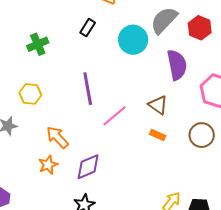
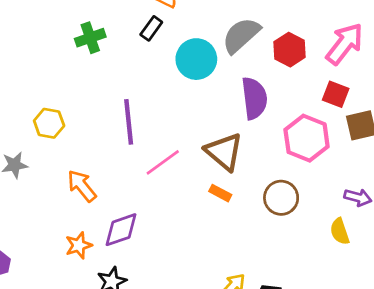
black rectangle: (88, 28) -> (151, 28), moved
green cross: (38, 44) -> (90, 38), moved
brown triangle: (158, 105) -> (224, 152), size x1.4
orange star: (48, 165) -> (79, 245), moved

